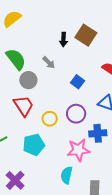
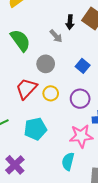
gray arrow: (49, 63) -> (56, 36), moved
gray circle: (28, 80) -> (46, 64), moved
red trapezoid: (24, 106) -> (26, 89), turned -105
yellow circle: (50, 119) -> (51, 93), moved

